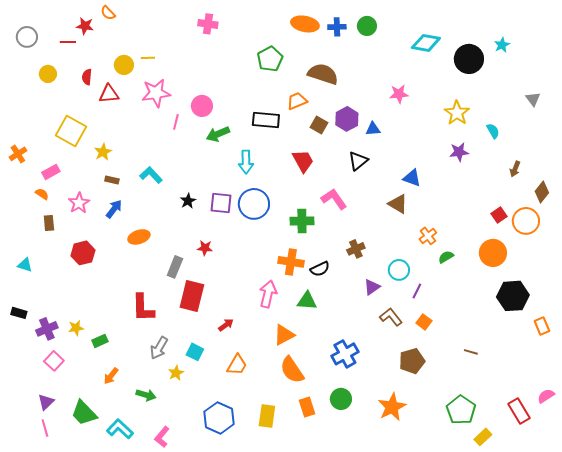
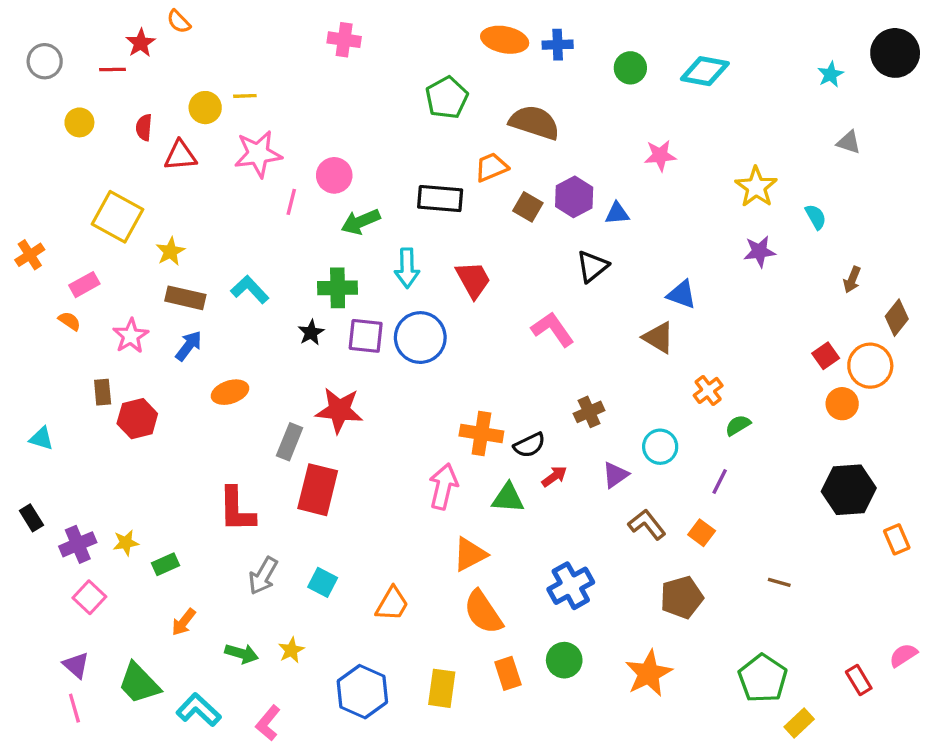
red star: (85, 26) -> (141, 43), turned 30
green circle: (367, 26) -> (630, 68), moved
black circle: (469, 59) -> (895, 53), moved
gray triangle: (533, 99) -> (849, 142), moved, turned -35
red trapezoid: (303, 161) -> (473, 280), moved
brown rectangle: (112, 180) -> (185, 298), size x1.6
green cross: (302, 221) -> (338, 288), moved
brown rectangle: (49, 223) -> (103, 392), moved
red star: (205, 248) -> (339, 410), size x1.8
orange circle: (493, 253) -> (842, 404), moved, size x0.7
purple line: (417, 291) -> (720, 481), moved
black rectangle: (19, 313) -> (31, 518), turned 42
red arrow: (226, 325) -> (554, 476), moved
yellow star: (176, 373) -> (291, 650), moved
purple triangle: (46, 402) -> (76, 665), turned -36
red rectangle: (519, 411) -> (859, 680), size x0.7

